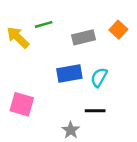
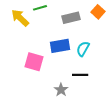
pink square: (22, 104) -> (34, 62), moved

